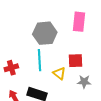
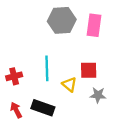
gray hexagon: (45, 33) -> (62, 20), moved

